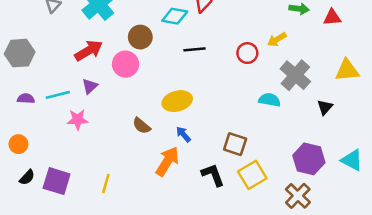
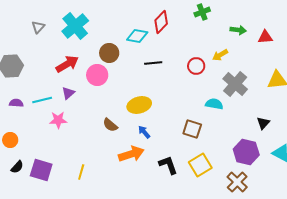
black triangle: (325, 107) -> (263, 123), moved
brown square: (235, 144) -> (192, 129), moved
orange arrow: (167, 161) -> (131, 154), turned 40

